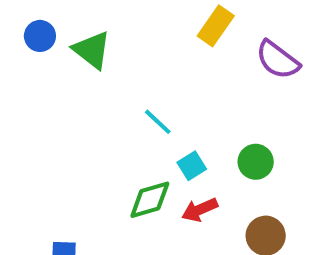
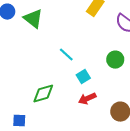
green circle: (256, 162) -> (115, 60), moved
green diamond: (150, 200) -> (43, 94), moved

